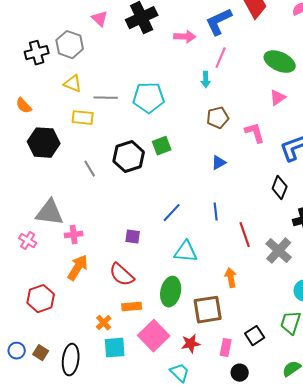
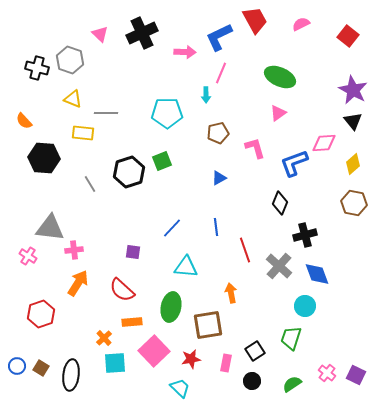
black cross: (37, 53) -> (37, 68), turned 30
cyan pentagon: (149, 98) -> (167, 113), moved
black circle: (240, 373) -> (252, 381), moved

